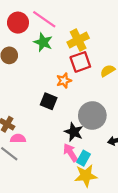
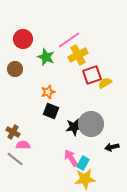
pink line: (44, 19) -> (69, 40), moved, turned -70
red square: (80, 62) -> (92, 75), moved
orange star: (64, 81) -> (48, 92), moved
black star: (74, 132) -> (74, 127), moved, turned -30

